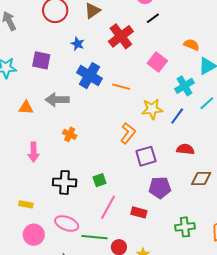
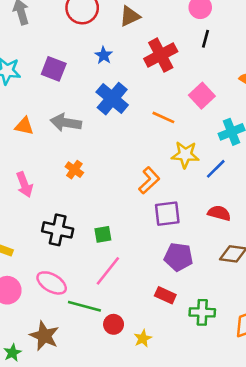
black line: (153, 18) -> (205, 39), turned -48
orange line: (121, 87) -> (163, 117), moved
pink arrow: (34, 152) -> (24, 185), turned -30
red rectangle: (139, 212) -> (165, 295), moved

